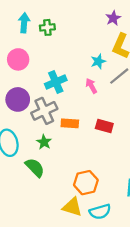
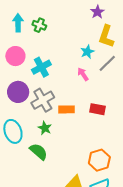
green cross: (47, 27) -> (39, 25), turned 32
cyan cross: (56, 82) -> (41, 67), moved
orange hexagon: (86, 183) -> (99, 160), moved

